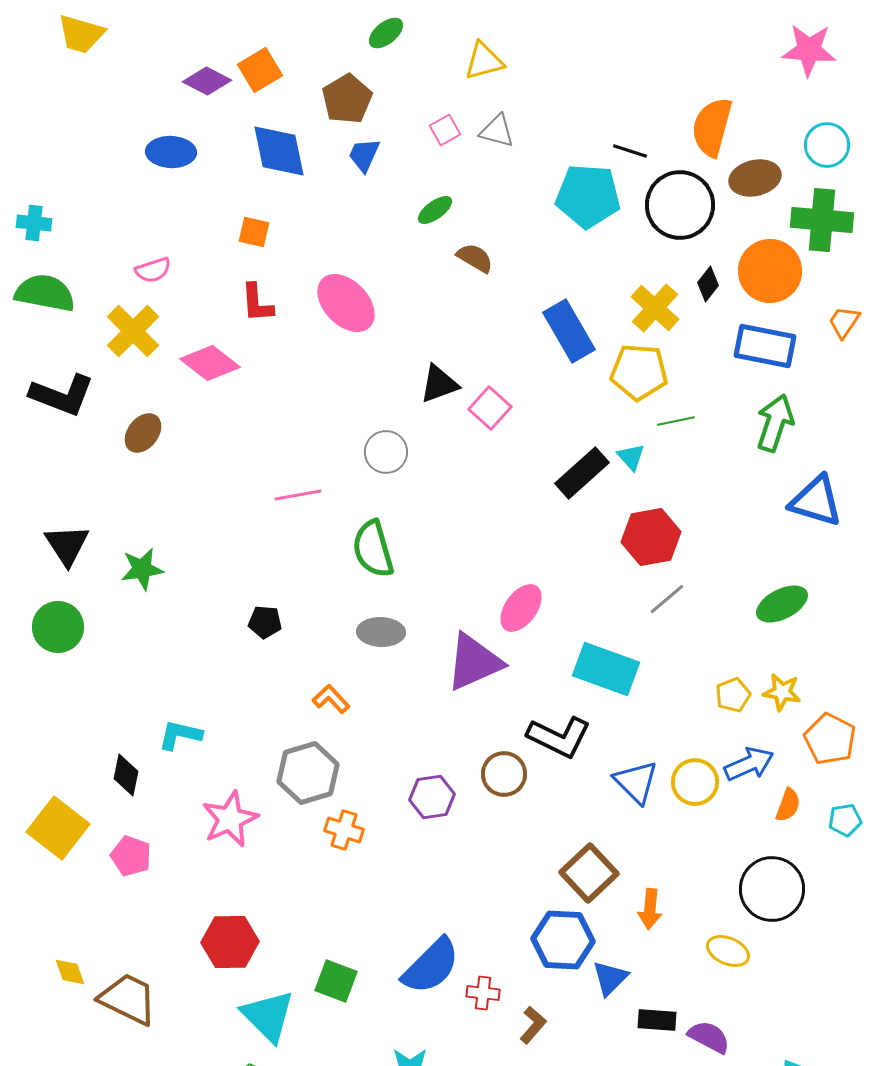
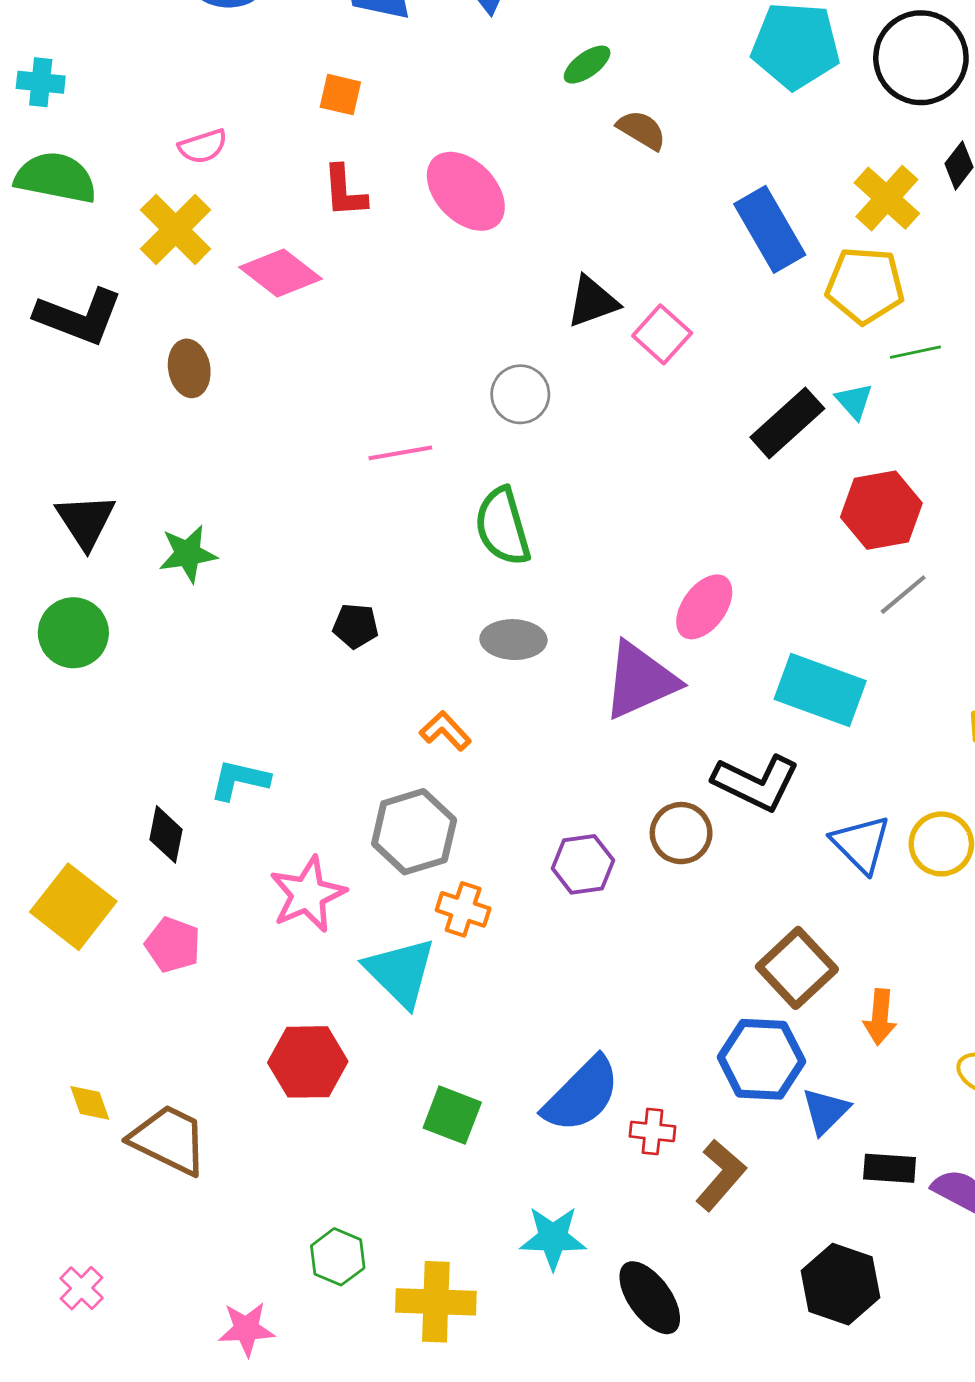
brown ellipse: (143, 433) -> (189, 368), turned -48
cyan triangle: (268, 1016) -> (400, 972), moved
brown L-shape: (533, 1025) -> (721, 1175), size x1.4

